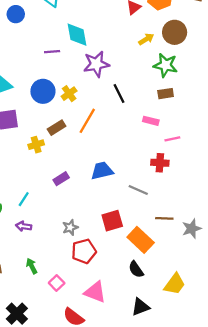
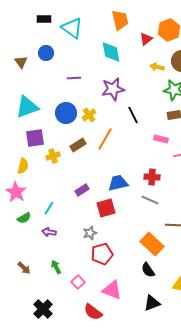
blue circle: (16, 14) -> (46, 53), moved
cyan diamond: (77, 35) -> (111, 52), moved
yellow arrow: (146, 39) -> (157, 67), turned -136
yellow cross: (36, 145) -> (53, 156), moved
red cross: (160, 163) -> (152, 177), moved
red square: (112, 221) -> (106, 208), moved

